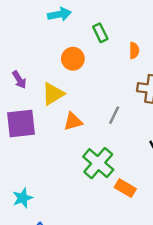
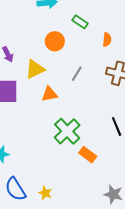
green rectangle: (100, 33) -> (80, 22), turned -35
gray line: (114, 115) -> (77, 74), moved

